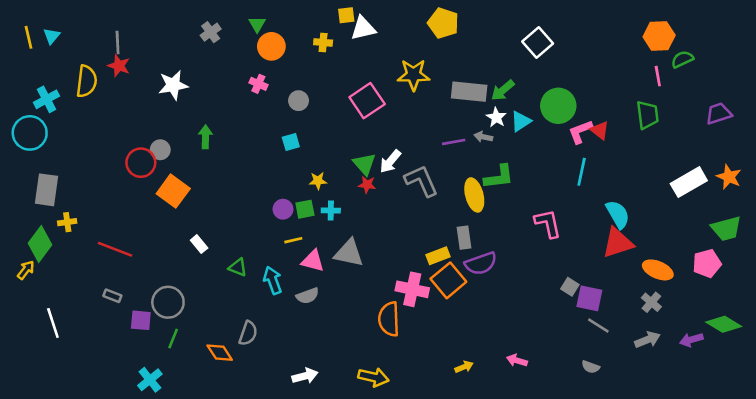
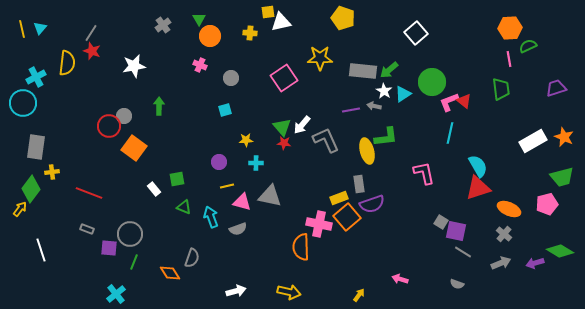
gray line: (118, 42) -> (91, 33), turned 36
green square: (305, 209) -> (177, 179), moved
yellow arrow: (464, 367) -> (359, 295), moved, turned -32

